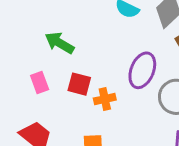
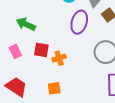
purple ellipse: (142, 70) -> (79, 22), moved

